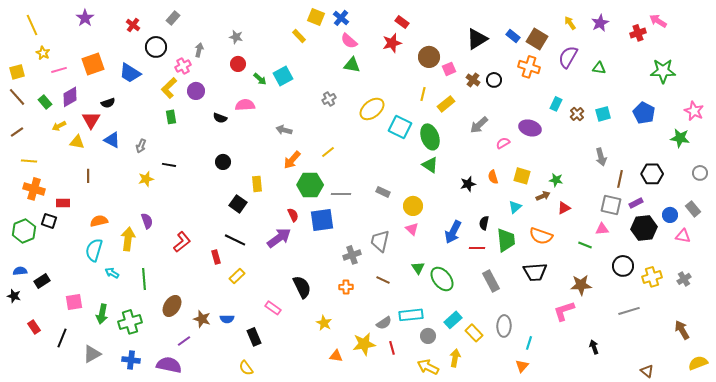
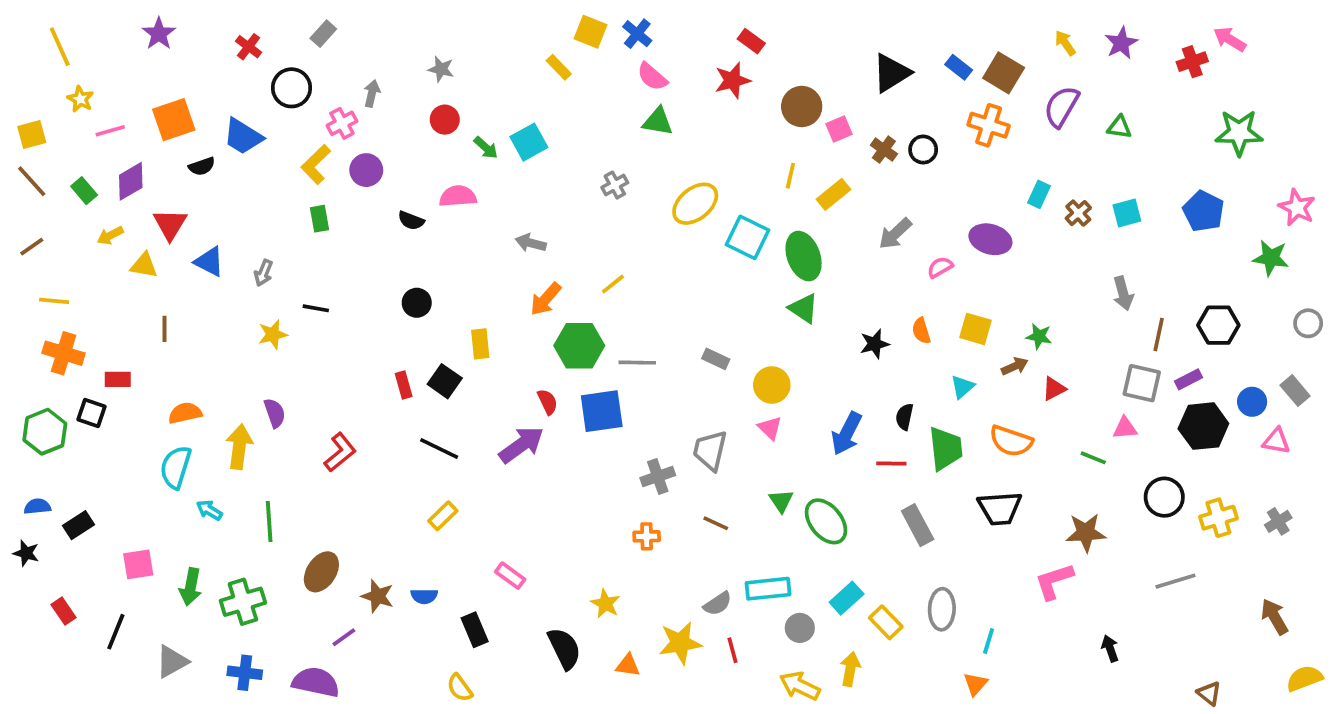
black semicircle: (108, 103) -> (202, 166), moved
red rectangle: (216, 257) -> (404, 385), moved
black semicircle: (302, 287) -> (564, 648), moved

